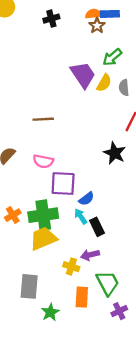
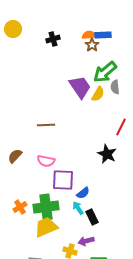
green arrow: (112, 57) -> (105, 72), size x1.4
gray semicircle: (124, 88) -> (115, 87), moved

